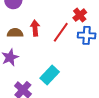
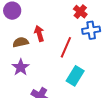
red line: (61, 32) -> (66, 47), moved
cyan rectangle: (50, 75) -> (75, 76), moved

